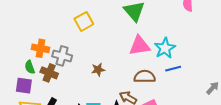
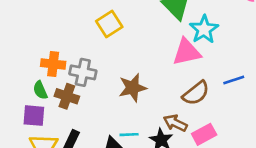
cyan star: (165, 48) -> (204, 29), moved
brown star: (98, 70) -> (133, 88), size x1.5
brown semicircle: (145, 77) -> (196, 93), turned 145

